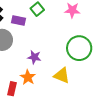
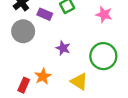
purple star: (34, 57) -> (63, 48), moved

